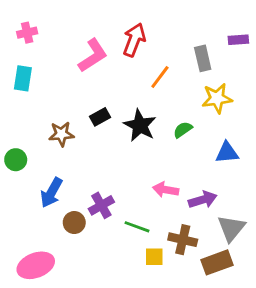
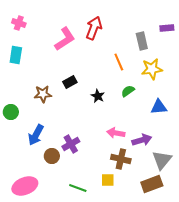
pink cross: (27, 33) -> (19, 23), turned 32
orange line: (160, 77) -> (119, 62), moved, turned -60
black star: (140, 125) -> (98, 96), moved, size x0.6
green line: (137, 227) -> (78, 188), moved
brown cross: (183, 240) -> (121, 159), moved

